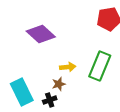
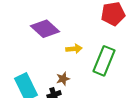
yellow arrow: (68, 67) -> (74, 49), moved

